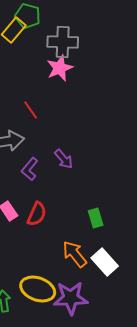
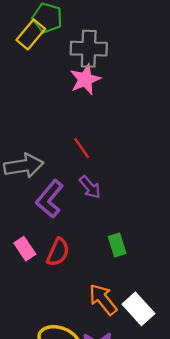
red line: (31, 110) -> (82, 148), moved
purple L-shape: (30, 169) -> (50, 199), size x1.4
green rectangle: (96, 218) -> (117, 245), moved

